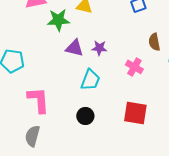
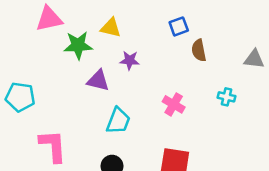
brown semicircle: (154, 42) -> (199, 50), moved
purple star: (99, 48) -> (130, 60), moved

